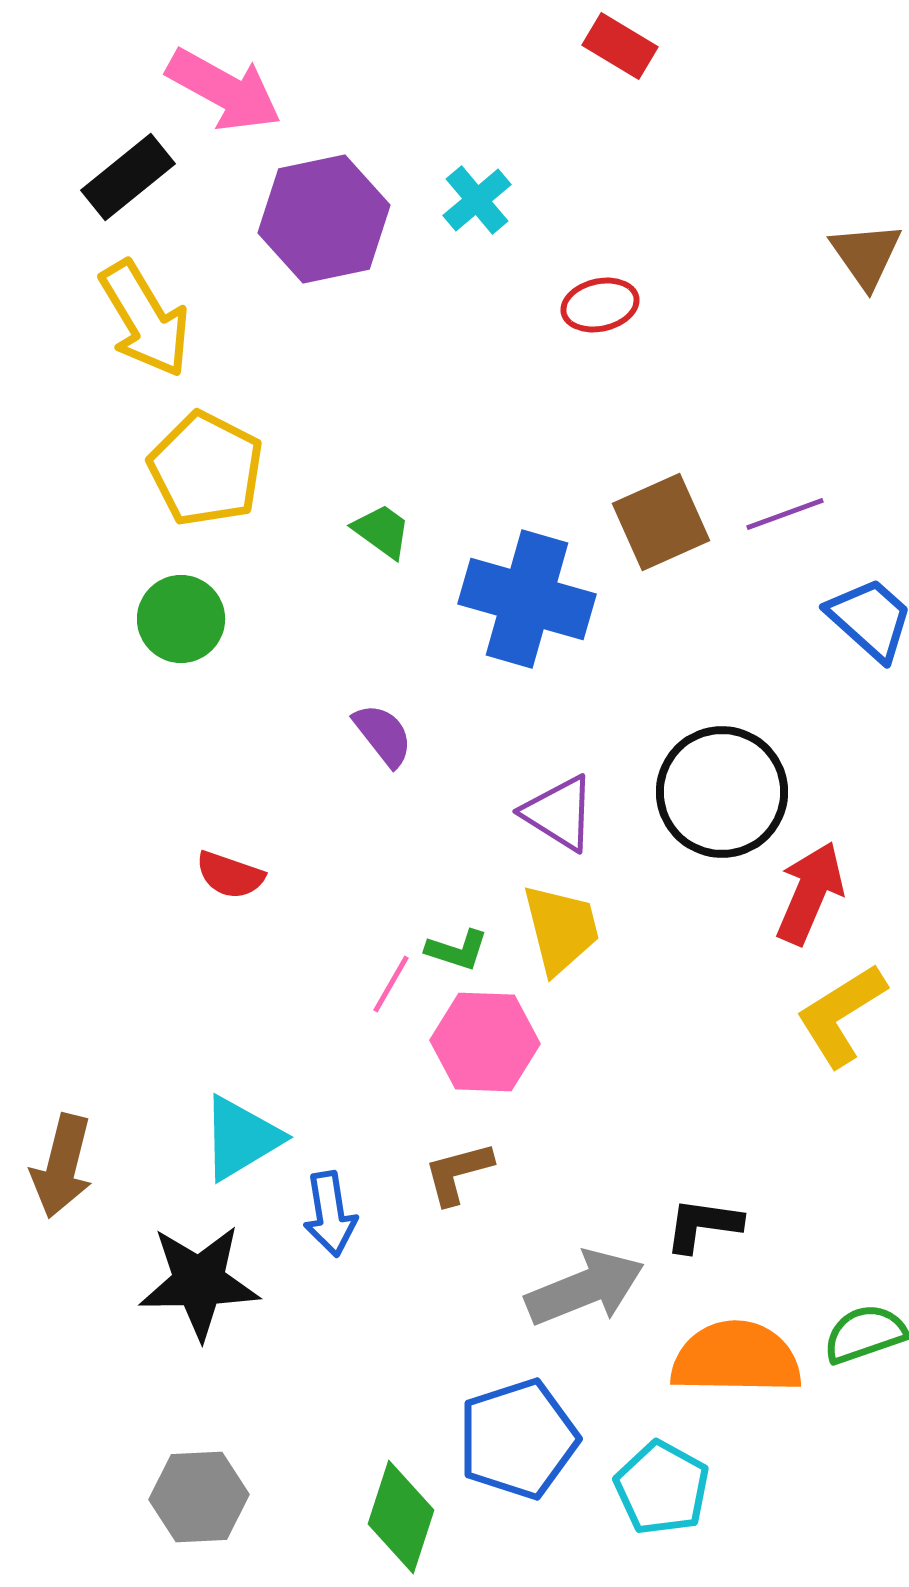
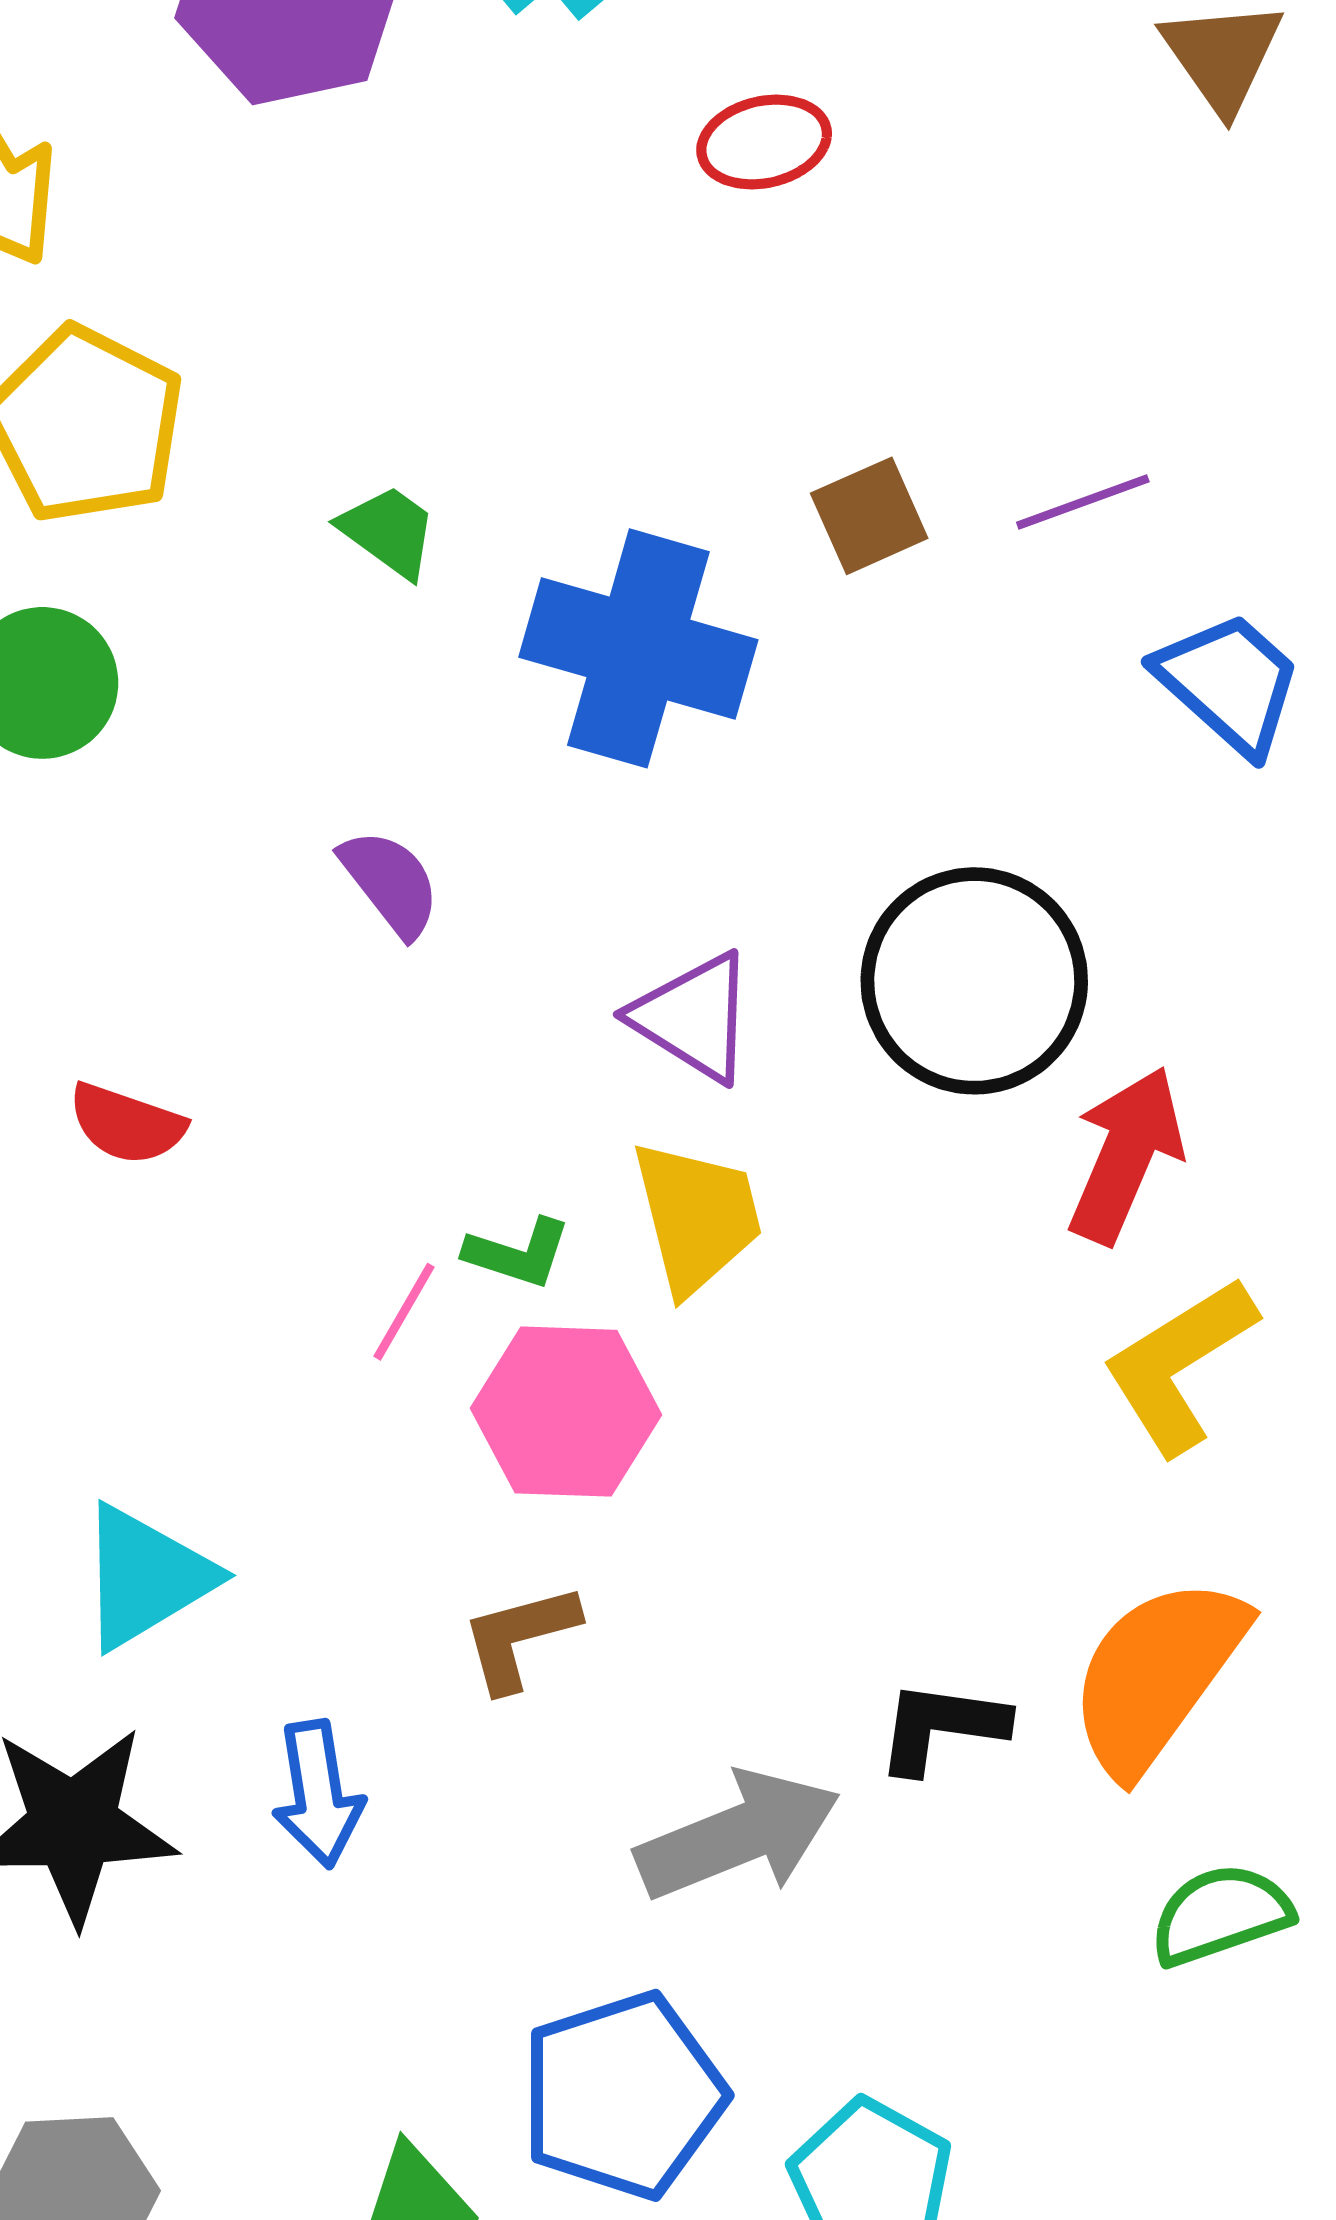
brown square: (661, 522) -> (869, 516), size x0.7
blue arrow: (330, 1214) -> (318, 1794), moved
orange semicircle: (736, 1358) -> (1157, 1675), moved, turned -55

